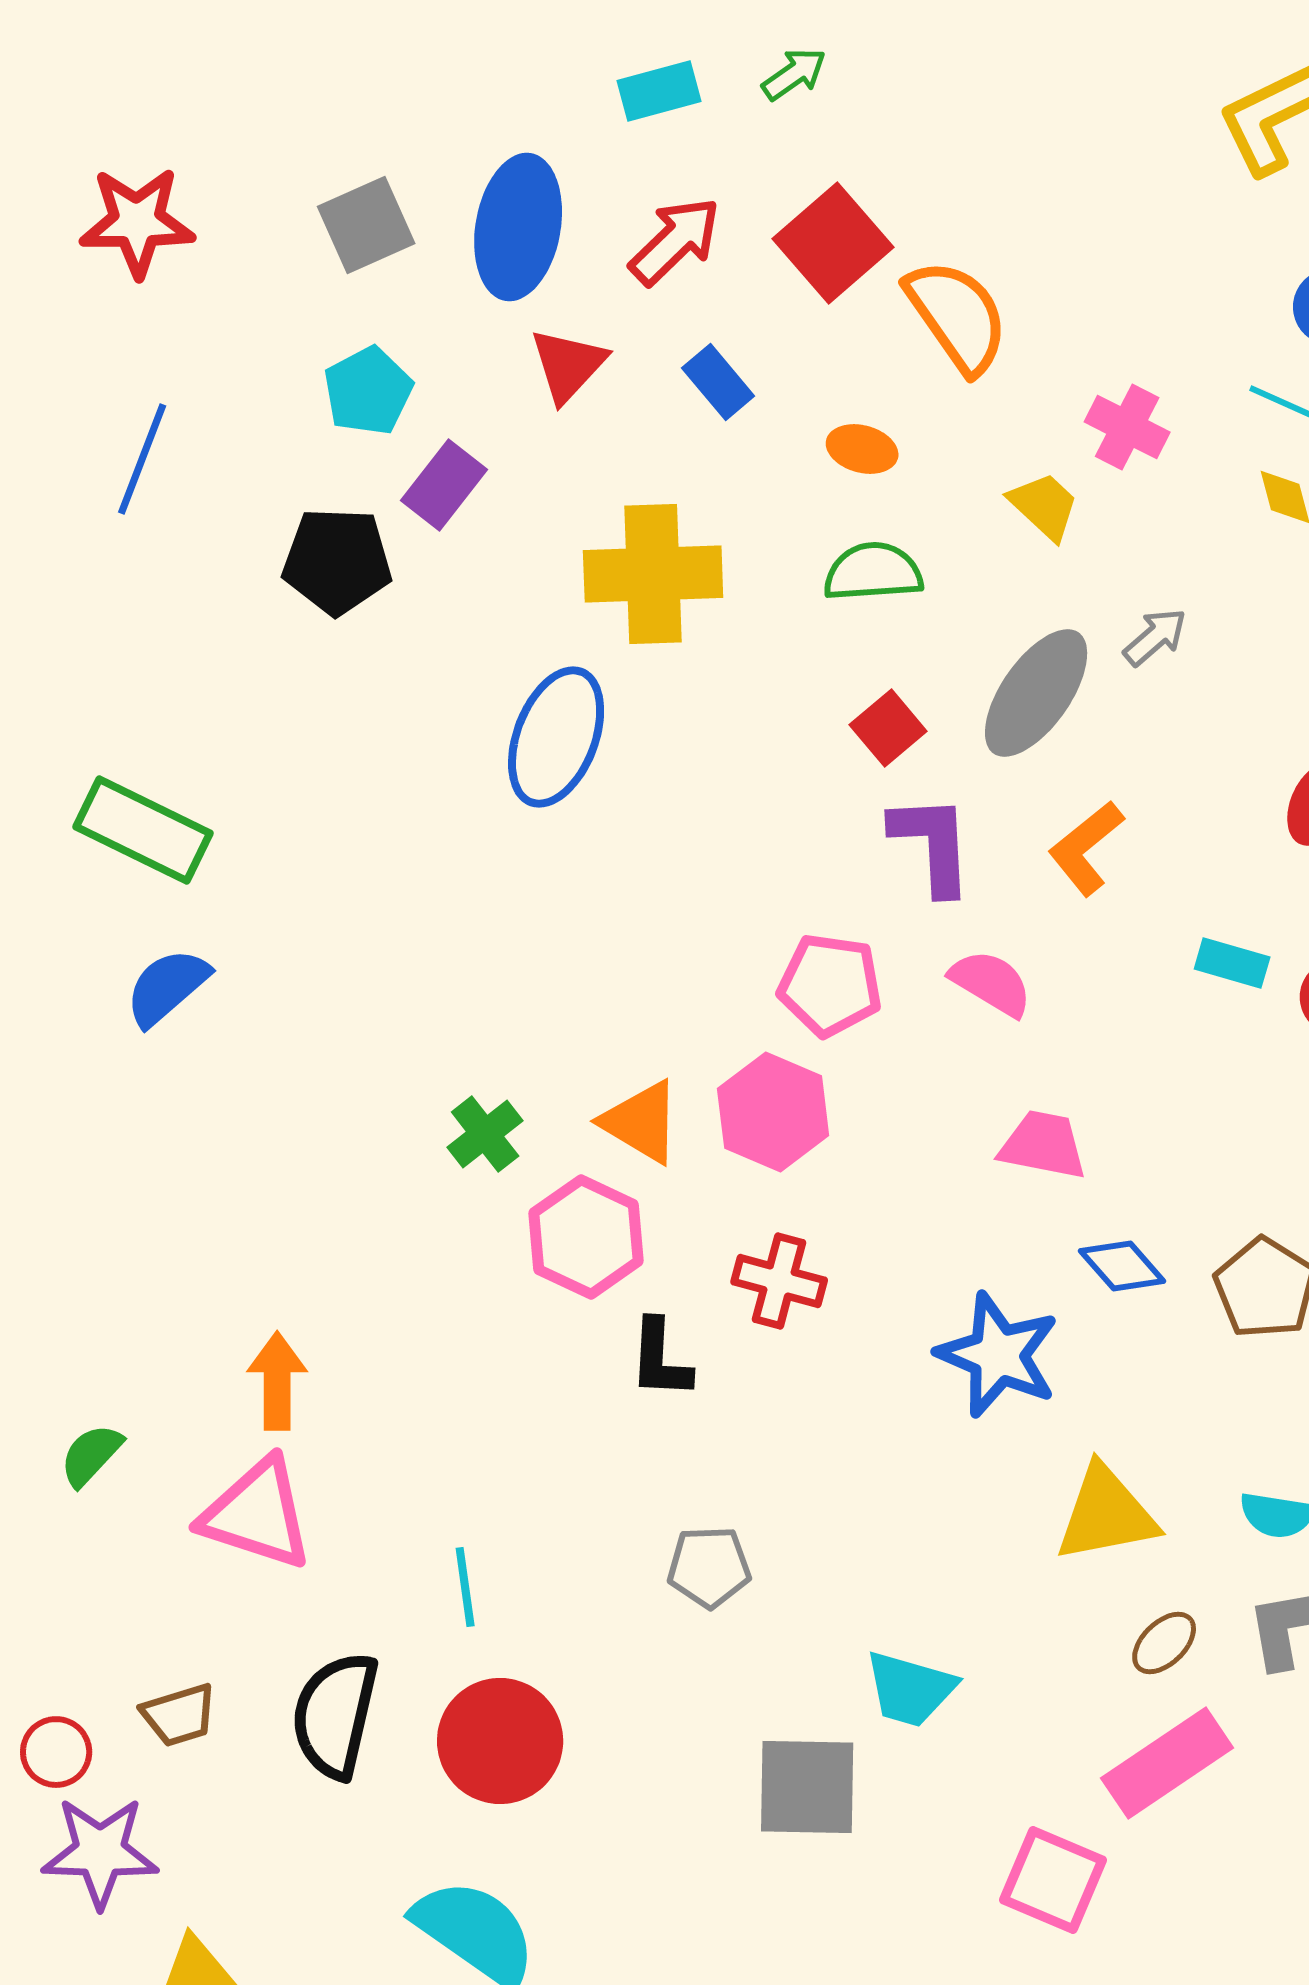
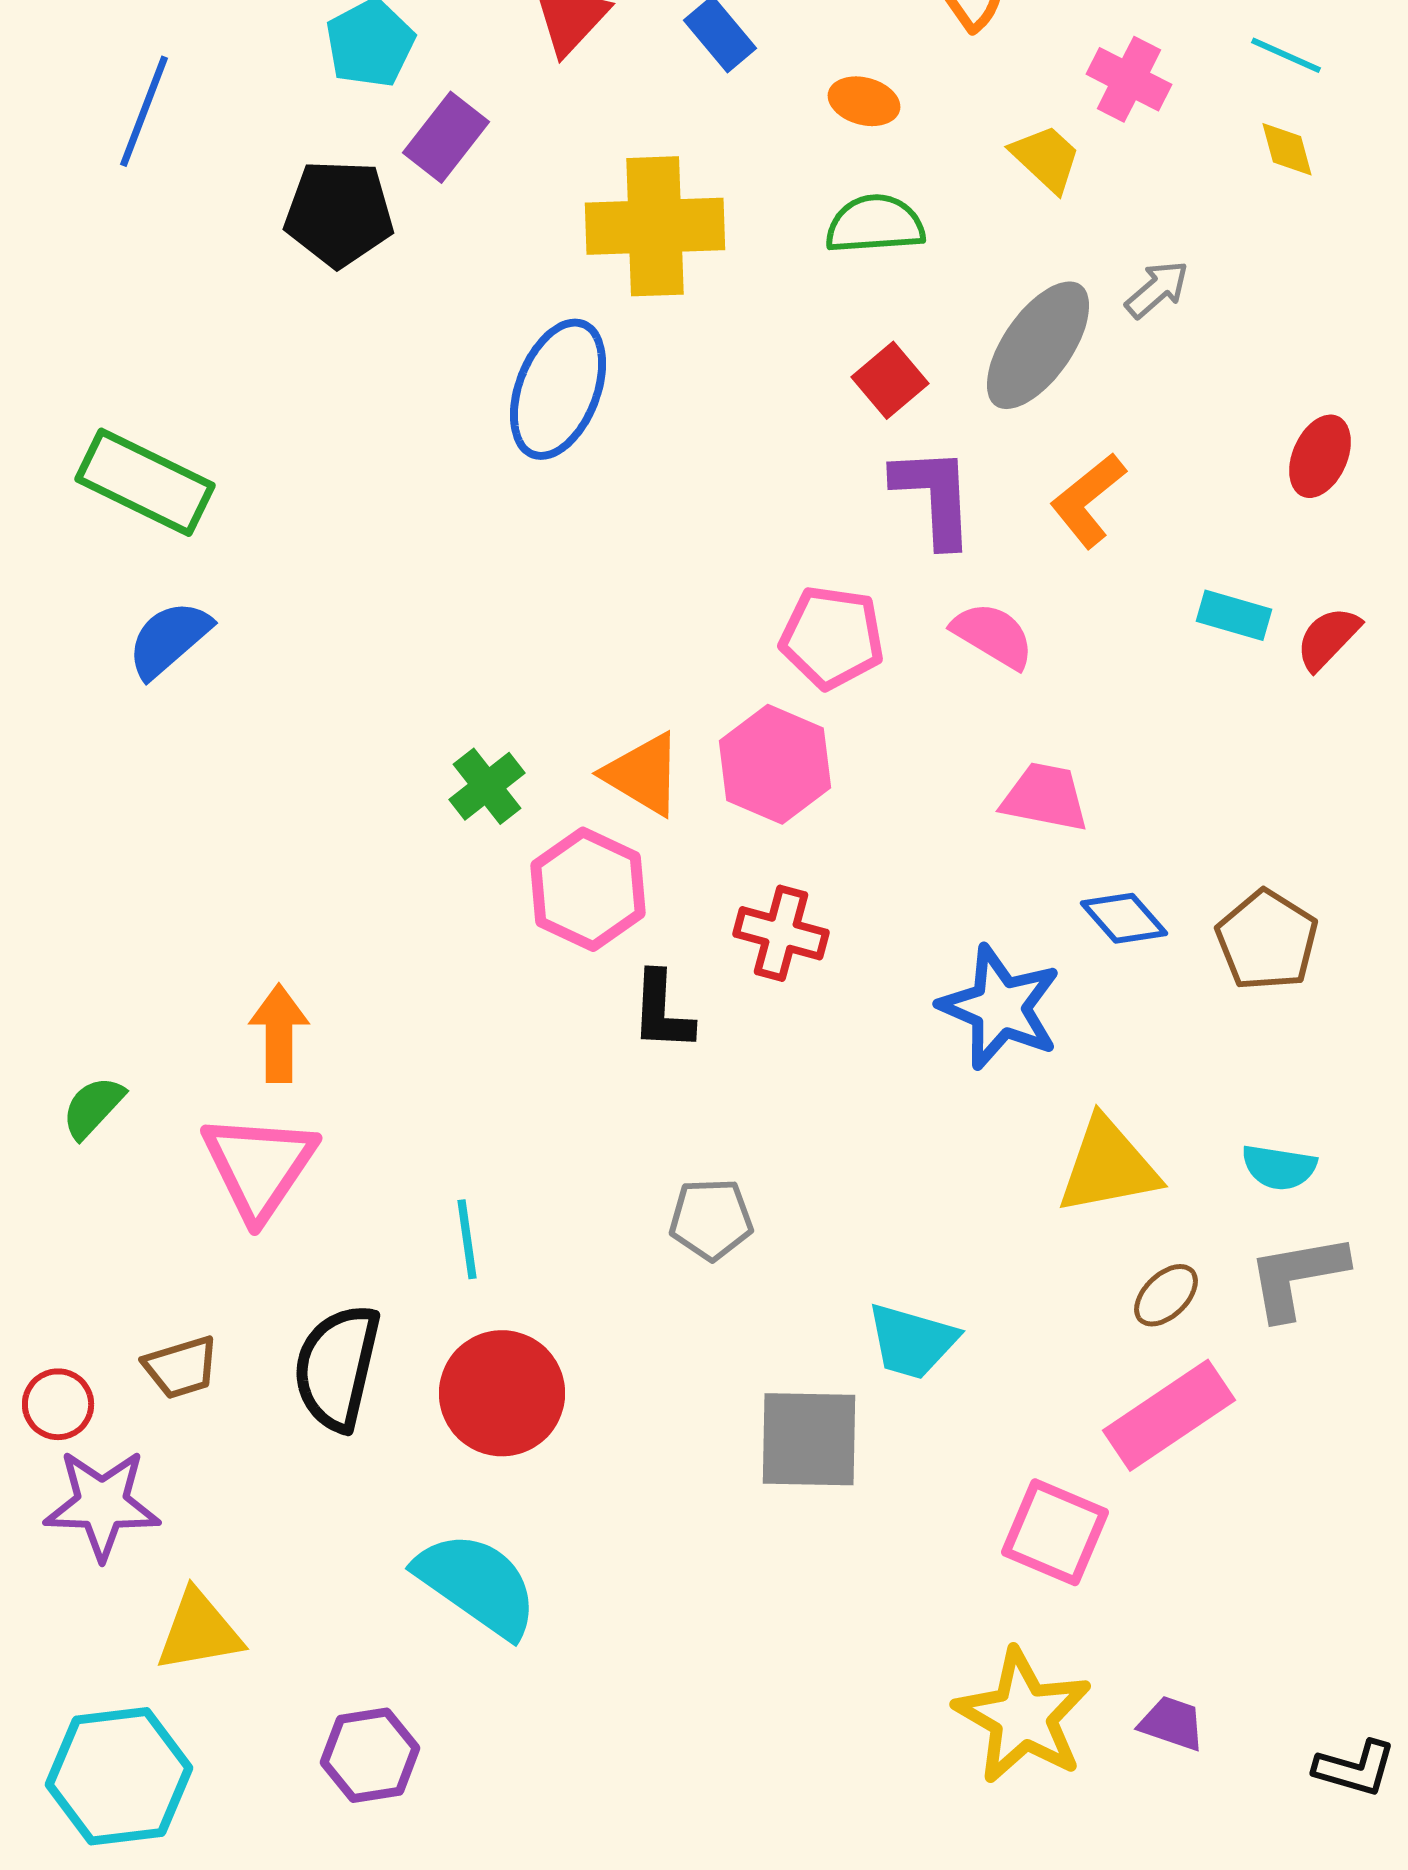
pink triangle: (257, 1514) -> (259, 1166), turned 46

